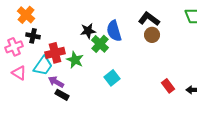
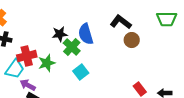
brown circle: (152, 35) -> (132, 40), moved
green star: (75, 60) -> (47, 63), turned 30
cyan square: (112, 78) -> (81, 72), moved

